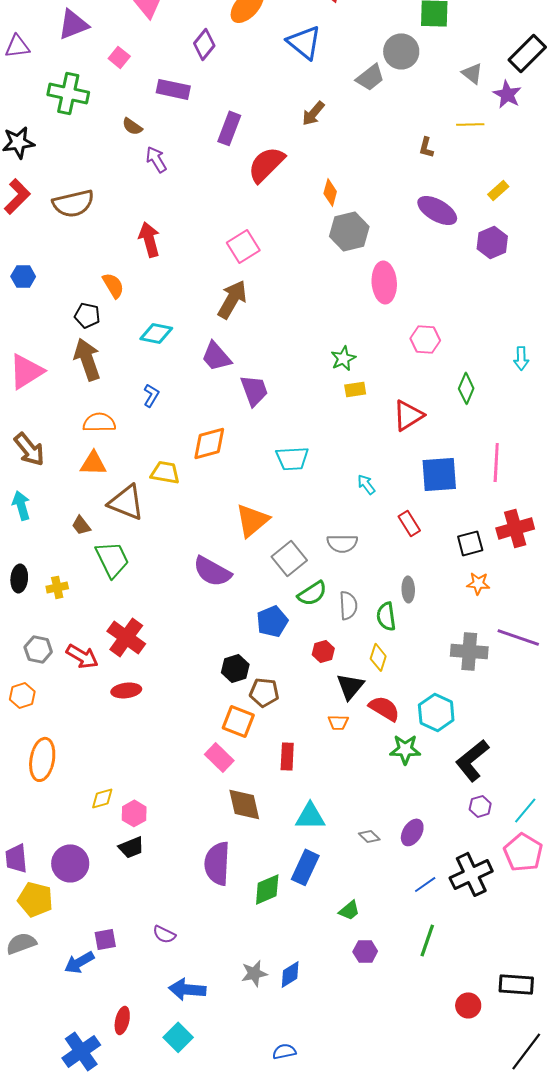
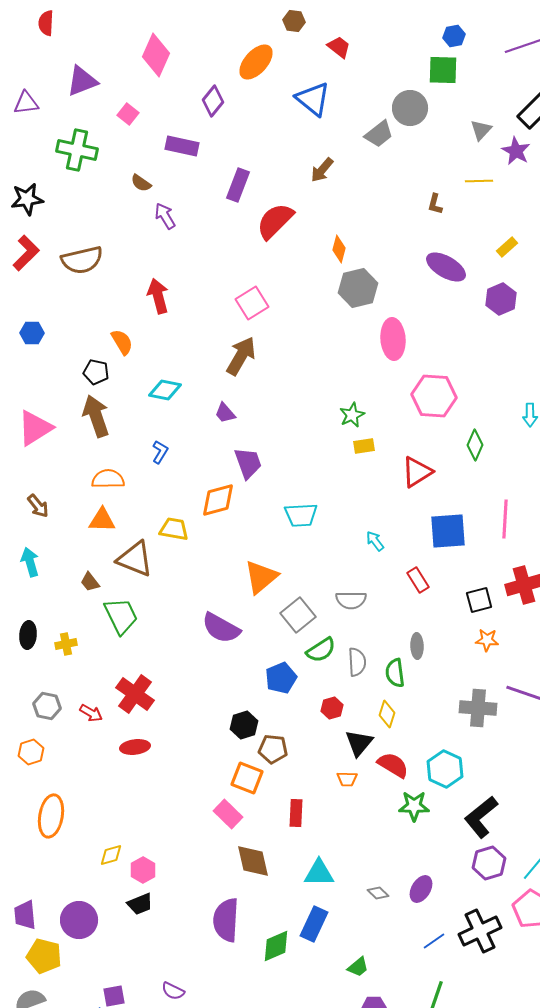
gray triangle: (472, 73) -> (481, 130), turned 35
pink hexagon: (425, 339) -> (434, 396), size x1.5
purple trapezoid: (216, 356) -> (225, 413), size x0.7
purple trapezoid: (254, 390) -> (248, 463), moved
brown arrow: (29, 449) -> (38, 506), size x0.7
red arrow: (82, 656) -> (91, 713), size x0.7
purple hexagon: (480, 806) -> (489, 863), size x1.5

